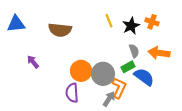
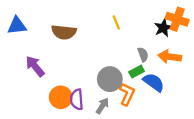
orange cross: (152, 22) -> (177, 19), moved, size x1.5
black star: (131, 26) -> (163, 28), moved
purple arrow: (33, 62) -> (35, 66), size x1.5
orange circle: (81, 71) -> (61, 97), moved
gray arrow: (109, 99) -> (102, 106), moved

